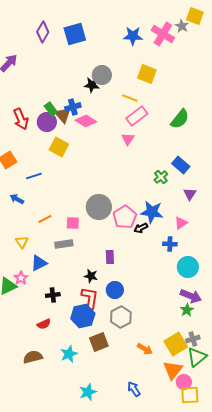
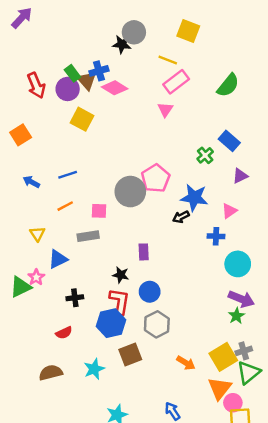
blue line: (34, 176) -> (68, 175), moved
purple triangle: (190, 194) -> (240, 176), turned 32
pink pentagon: (125, 217) -> (156, 178), moved

